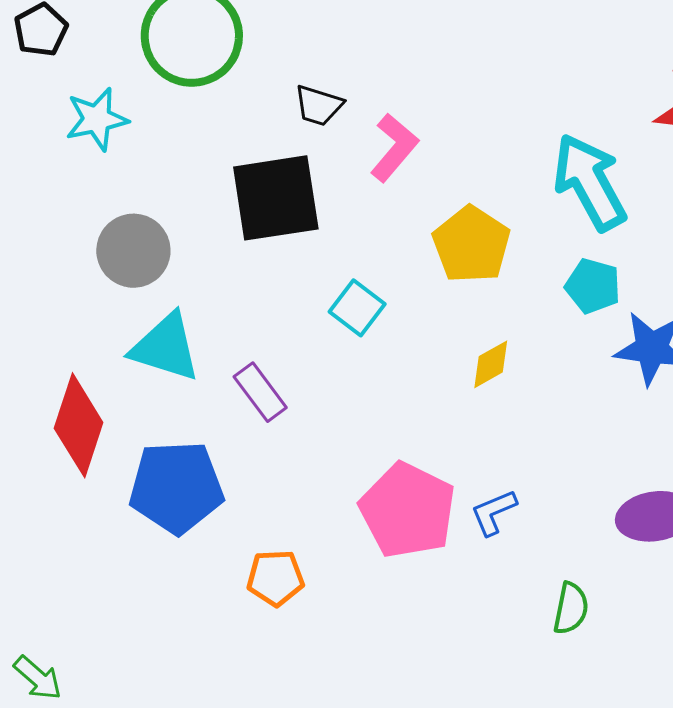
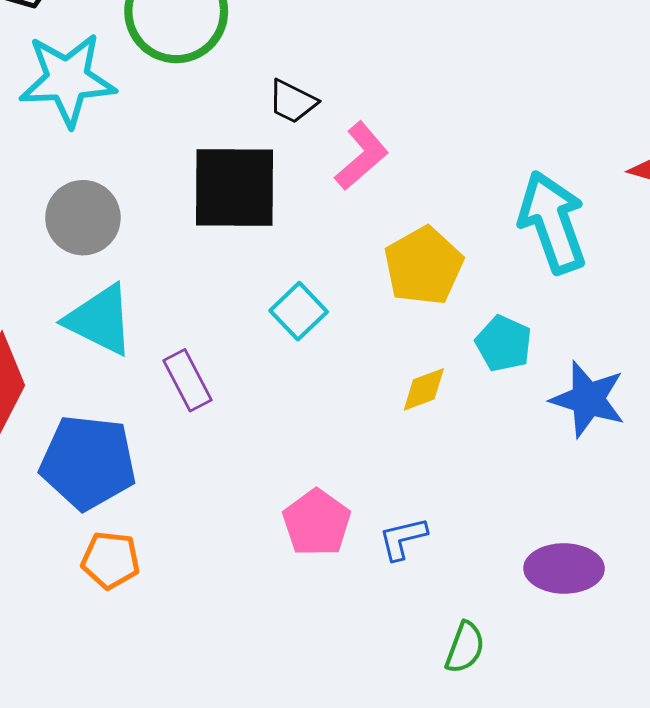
cyan star: (97, 119) -> (67, 80), size x1.5
cyan pentagon: (593, 286) -> (504, 344), moved
pink pentagon: (408, 510) -> (317, 523), size x0.7
orange pentagon: (275, 578) -> (111, 560), moved

